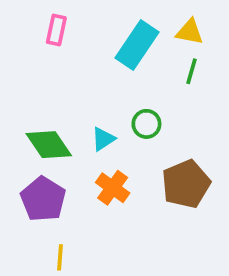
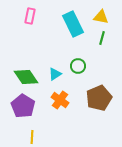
cyan rectangle: (137, 45) -> (73, 24), turned -60

